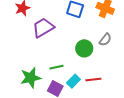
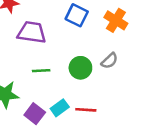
purple trapezoid: (43, 28) -> (32, 32), turned 30
green line: (56, 67) -> (41, 71), moved

